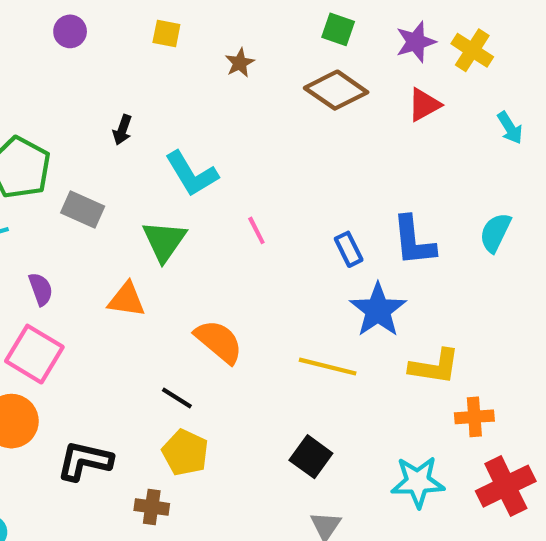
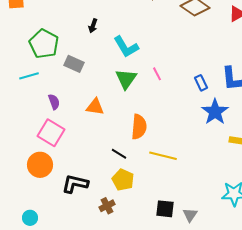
green triangle: (164, 241) -> (126, 79), moved
orange semicircle: (219, 341) -> (139, 127), turned 55
yellow line: (328, 367) -> (163, 156), moved
black square: (311, 457) -> (165, 209), moved, turned -30
brown cross: (152, 507) -> (107, 206), turned -35

